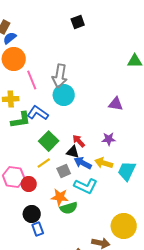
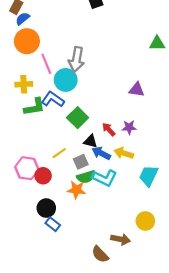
cyan circle: (64, 95) -> (66, 80), moved
green square: (49, 141) -> (78, 118), moved
red arrow: (79, 141) -> (109, 129), moved
cyan trapezoid: (127, 171) -> (149, 176), moved
green semicircle: (69, 208) -> (86, 177), moved
yellow circle: (124, 226) -> (145, 221), size x0.7
blue rectangle: (38, 229) -> (53, 224), turned -32

